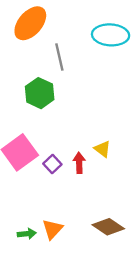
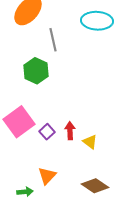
yellow triangle: (102, 149) -> (90, 142), moved
orange triangle: (52, 229) -> (47, 176), moved

